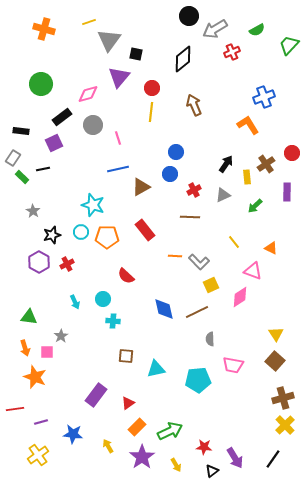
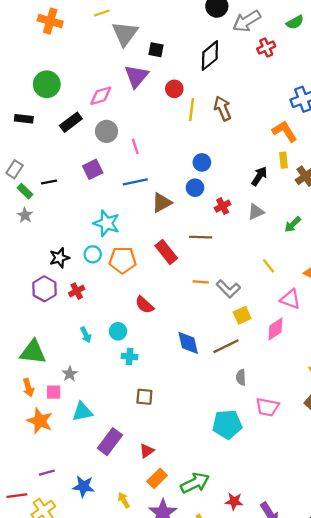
yellow line: (151, 112) -> (192, 110), moved
black rectangle: (21, 131) -> (24, 119), moved
purple square: (54, 143) -> (93, 169), moved
yellow rectangle: (247, 177) -> (283, 160), moved
gray star: (33, 211) -> (25, 215), moved
brown line: (190, 217) -> (201, 237), moved
green triangle: (29, 317) -> (33, 352), size x1.4
cyan triangle: (156, 369) -> (82, 412), moved
red line: (15, 409) -> (17, 496), moved

